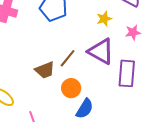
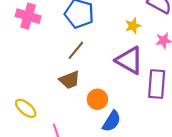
brown line: (68, 58) -> (76, 50), moved

